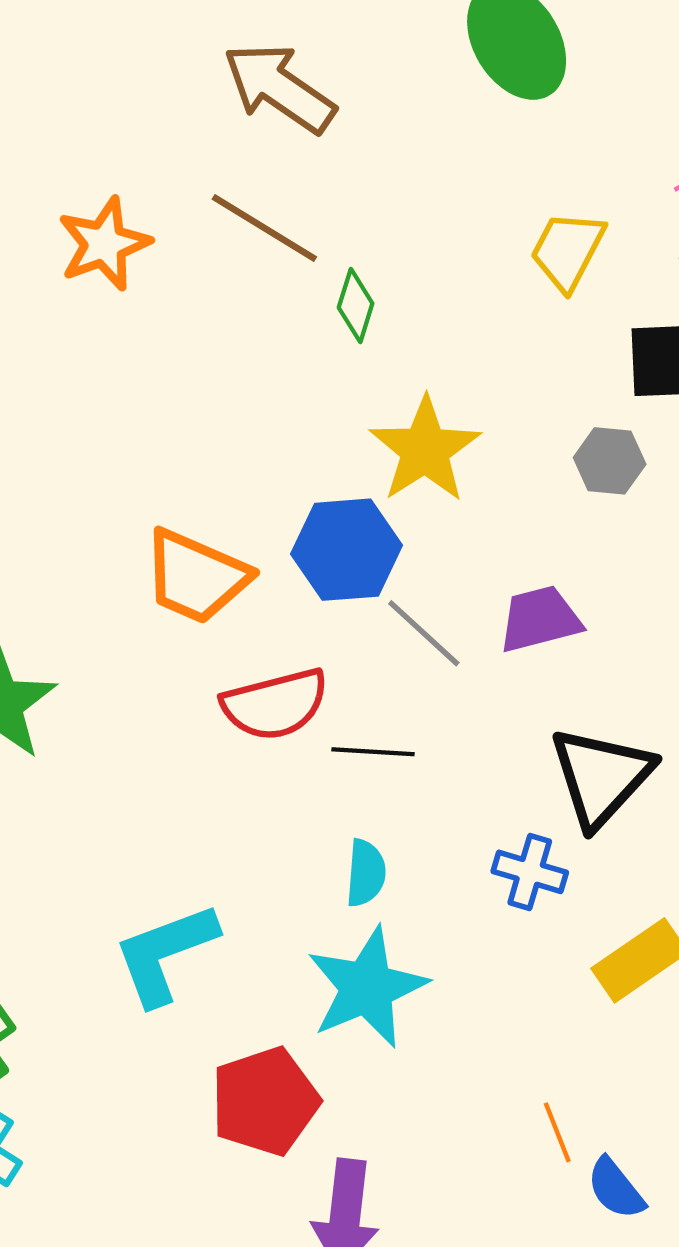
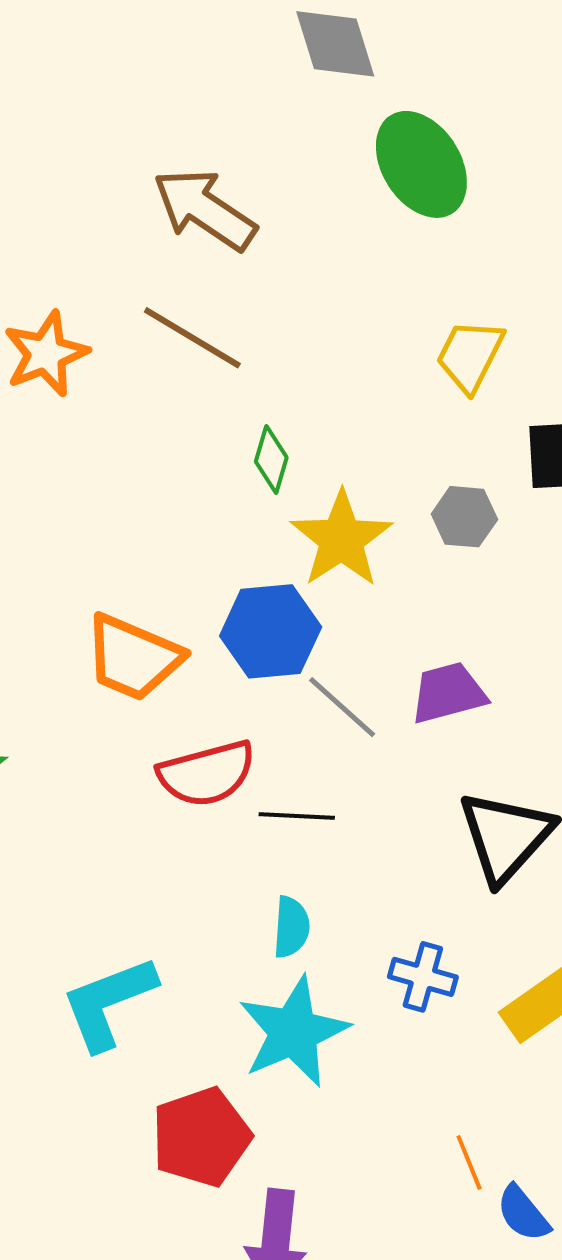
green diamond: (356, 305) -> (271, 460), moved
gray hexagon: (610, 461) -> (464, 517), moved
blue cross: (530, 872) -> (423, 977), moved

